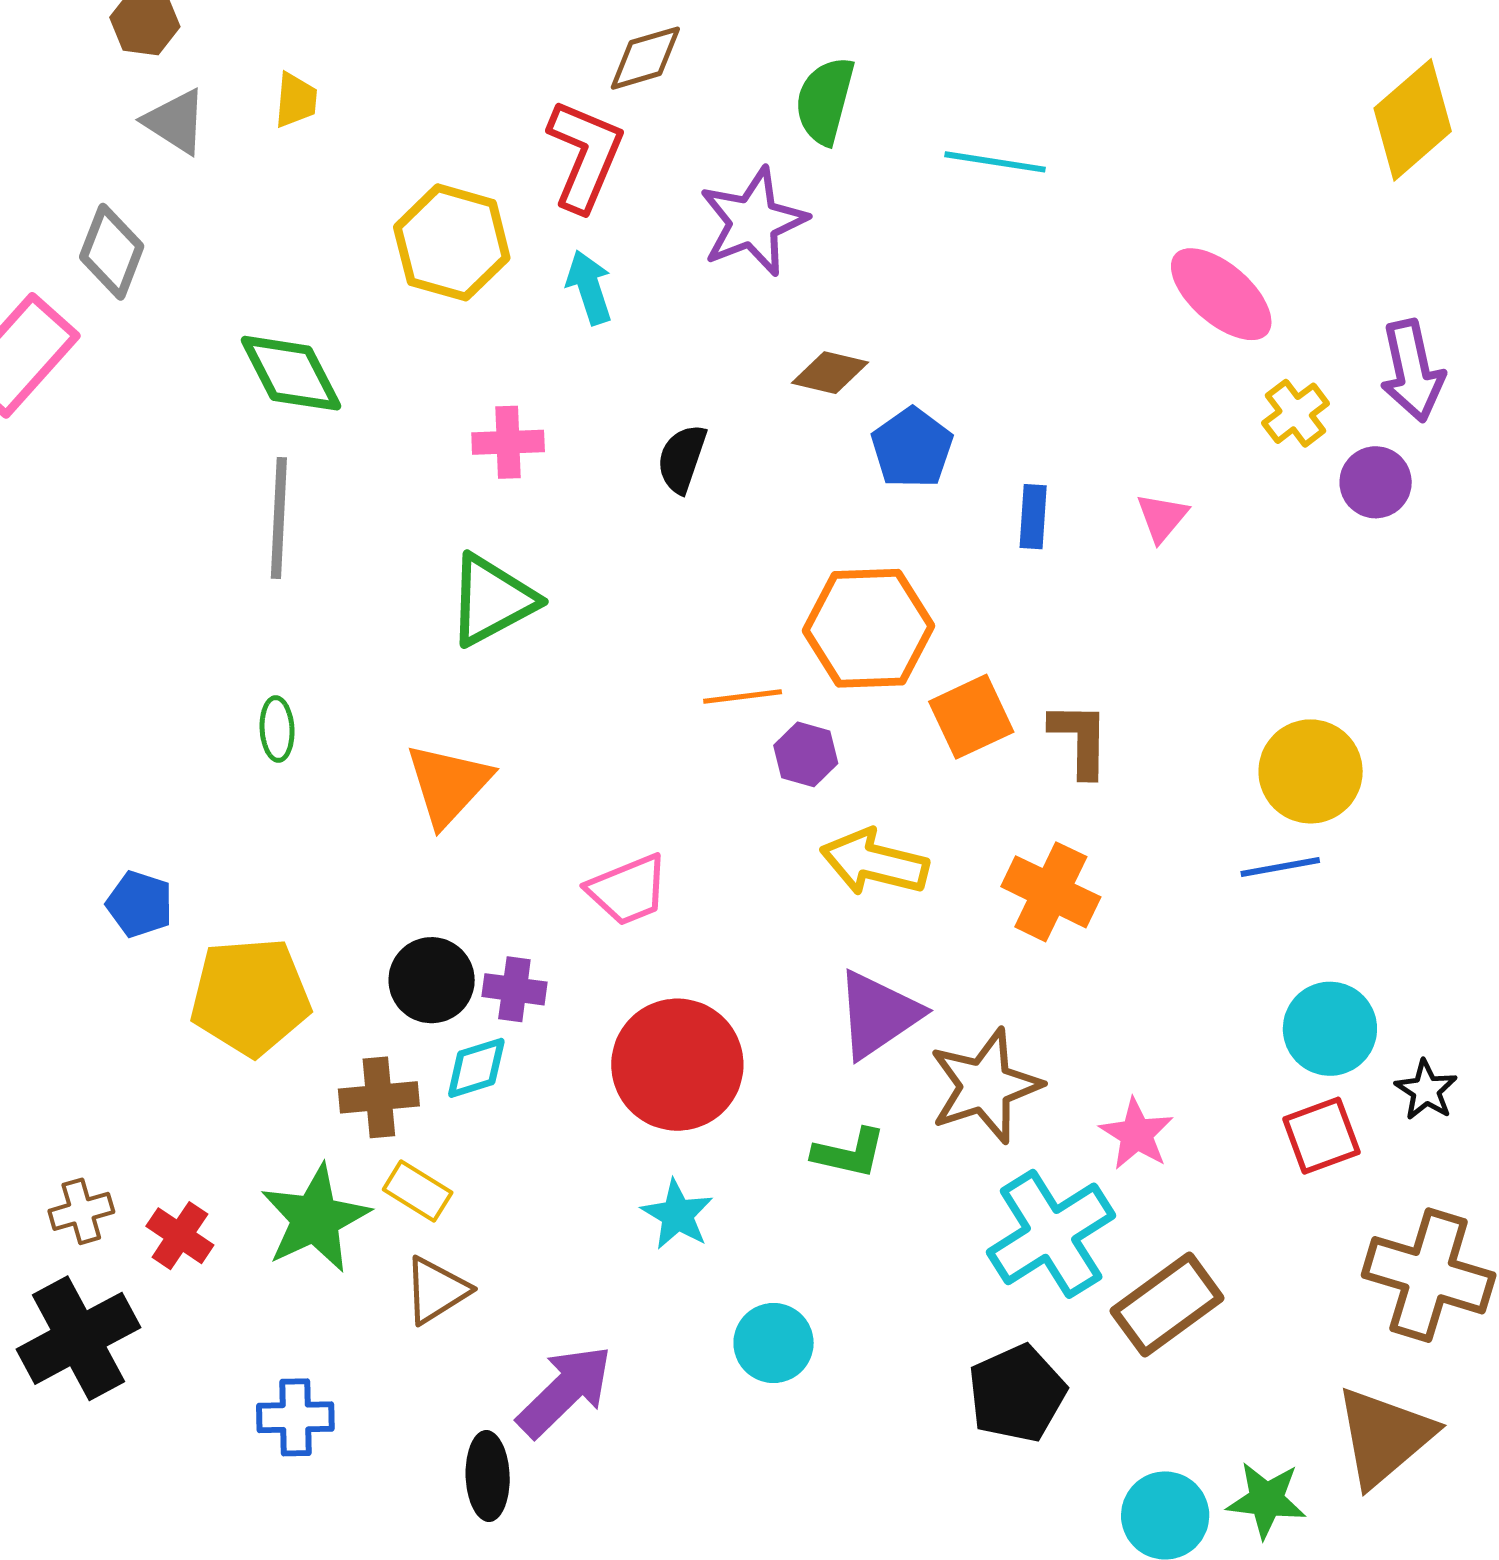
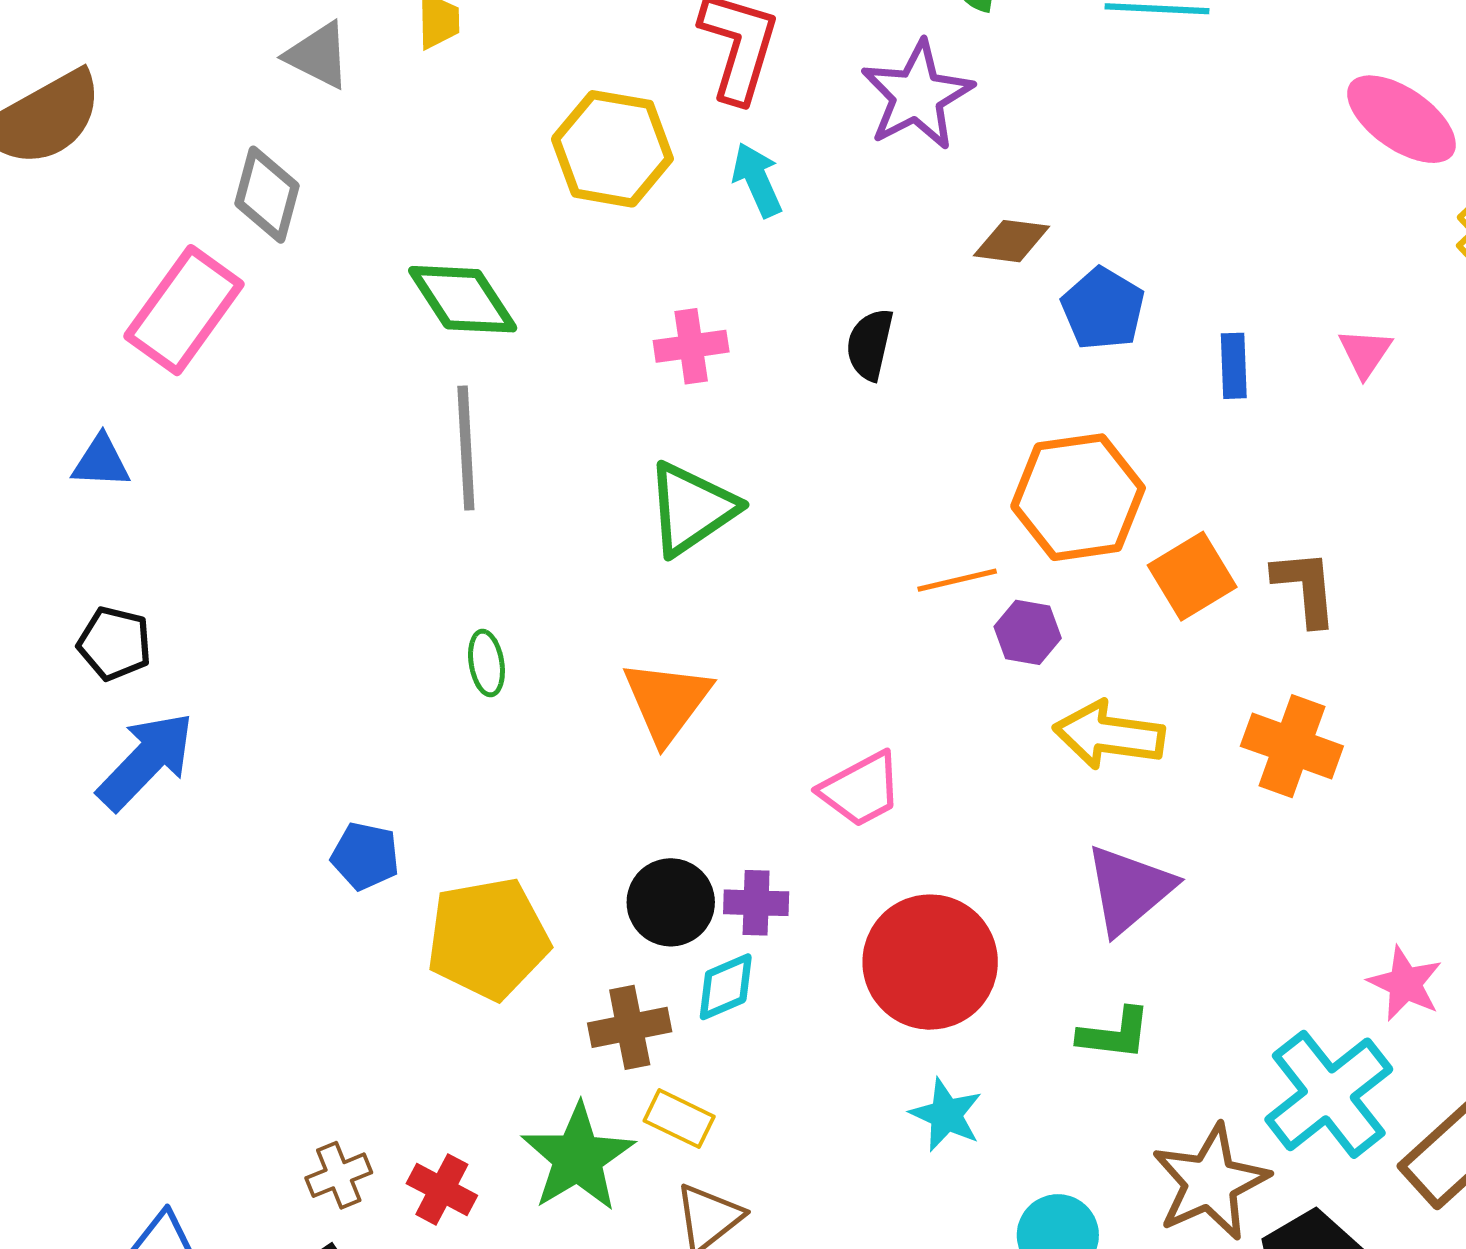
brown star: (985, 1086) -> (1210, 1182), moved

